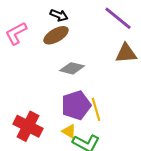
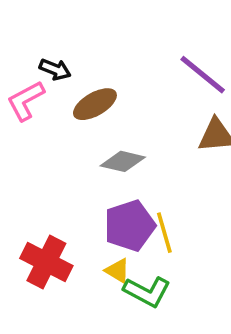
black arrow: (59, 15) -> (55, 69), moved

